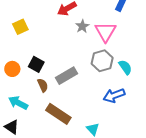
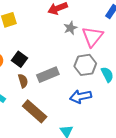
blue arrow: (114, 95) -> (81, 97), moved

